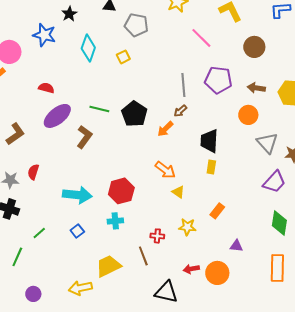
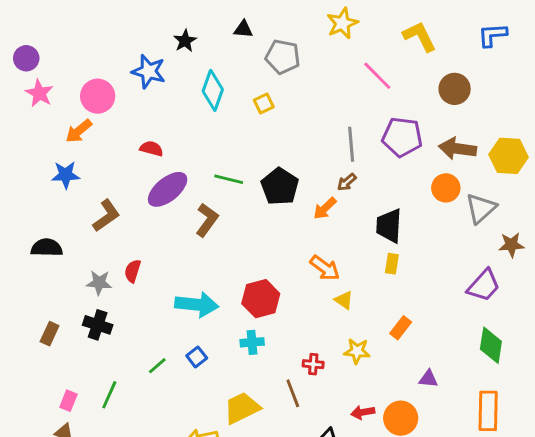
brown arrow: (256, 88) -> (457, 149), size x1.4
gray triangle: (267, 143) -> (481, 208), moved, turned 30
green line: (39, 233) -> (157, 366), moved

